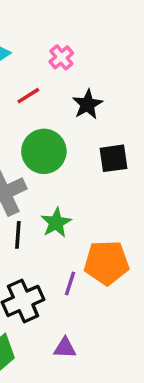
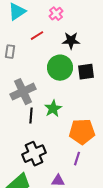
black star: (87, 104) -> (71, 41), turned 30
green circle: (44, 151) -> (60, 68), moved
purple line: (70, 284) -> (77, 159), moved

